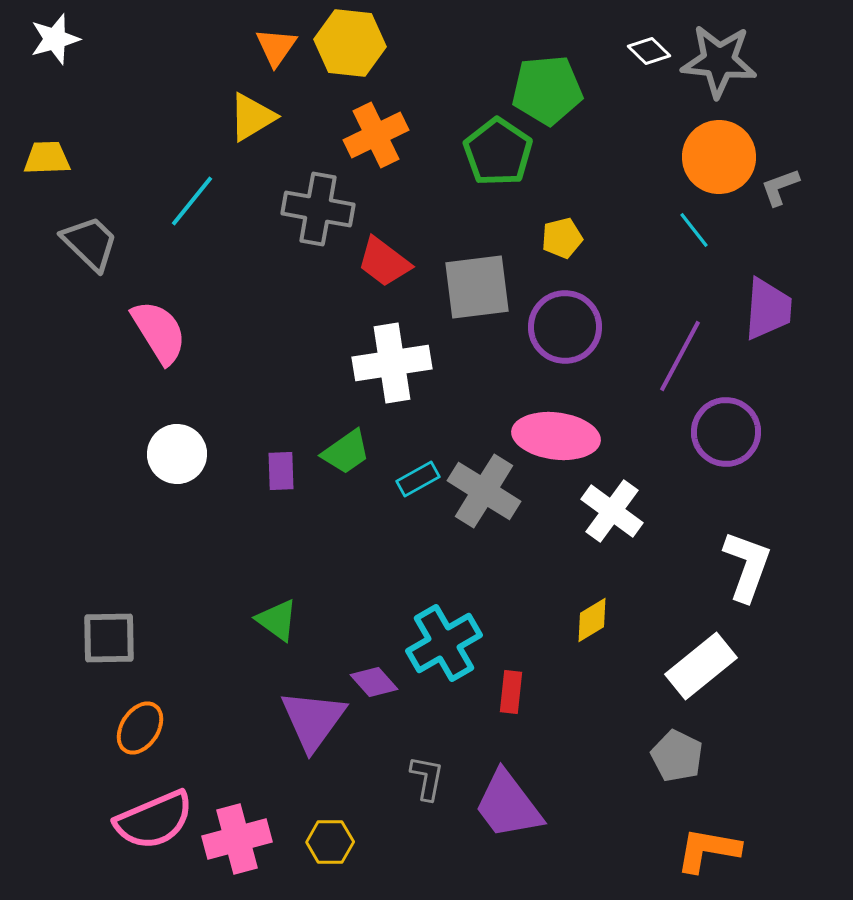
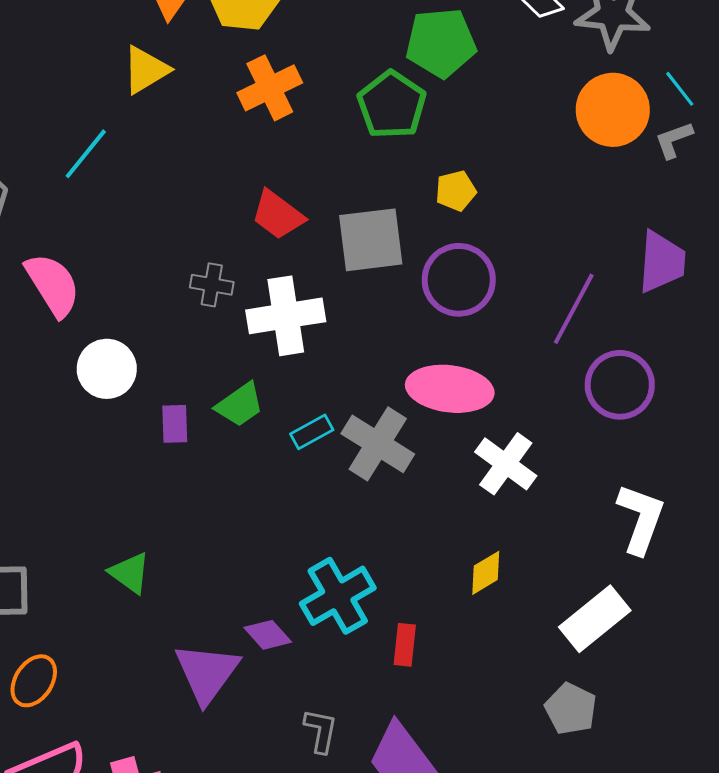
gray cross: (318, 209) -> (212, 285), moved, size x0.6
cyan line: (694, 230) -> (680, 89), moved
white circle: (177, 454) -> (107, 369), moved
green triangle: (277, 620) -> (130, 573), moved

